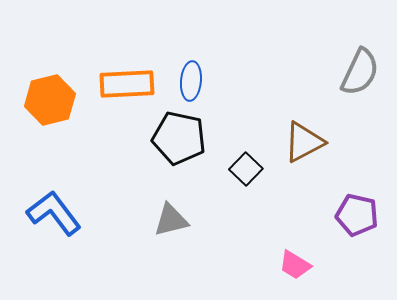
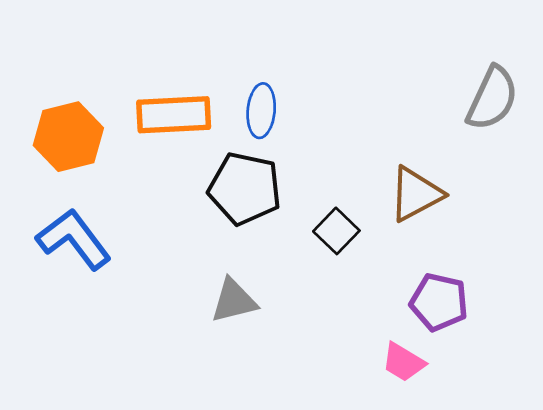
blue L-shape: (54, 213) -> (74, 239), moved
purple pentagon: (357, 215) -> (439, 302), moved

